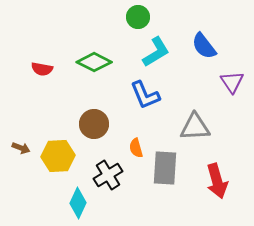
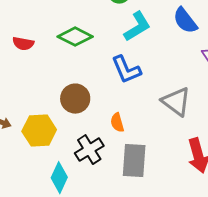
gray triangle: (195, 127) -> (176, 102), turned 40
gray rectangle: (165, 168) -> (134, 161), moved

